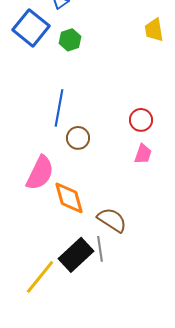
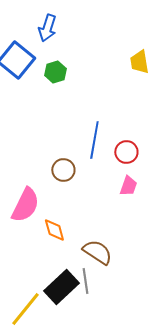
blue line: (59, 108) -> (94, 140), moved
orange diamond: (69, 198) -> (54, 230), size x0.7

